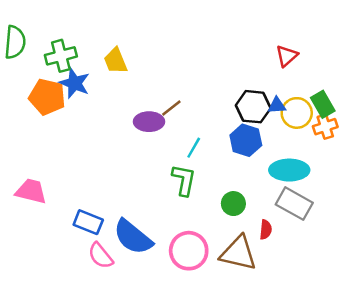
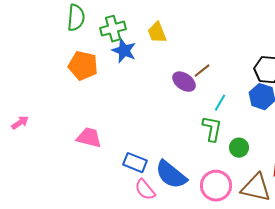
orange pentagon: (47, 97) -> (83, 66), moved
purple ellipse: (149, 122) -> (184, 82), turned 35
green circle: (233, 204) -> (239, 148), moved

